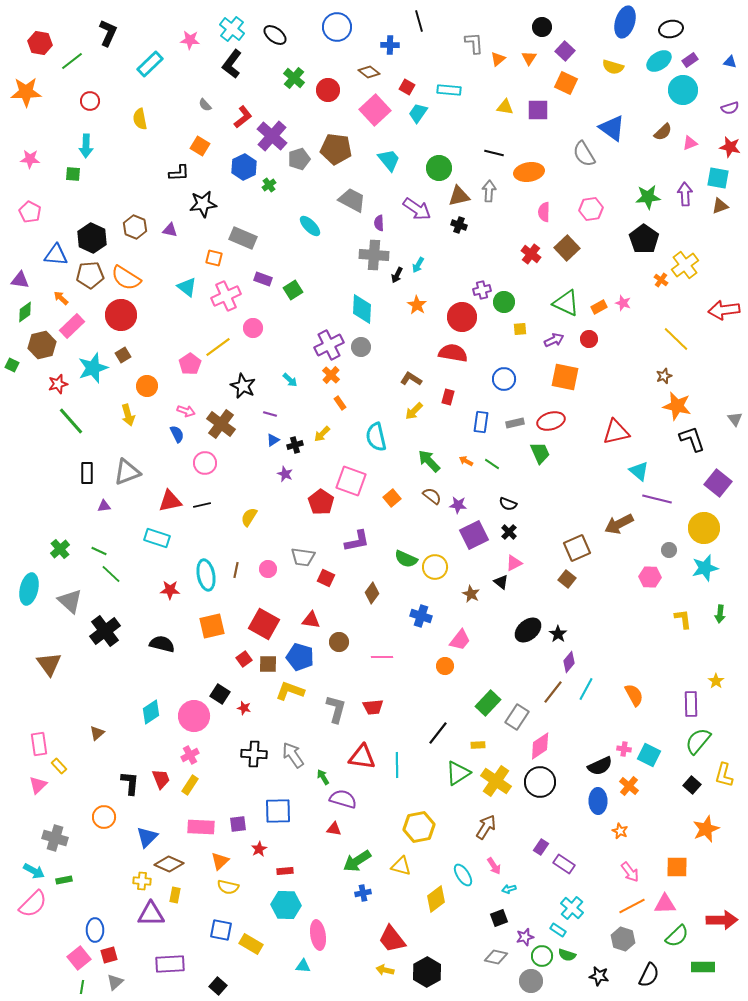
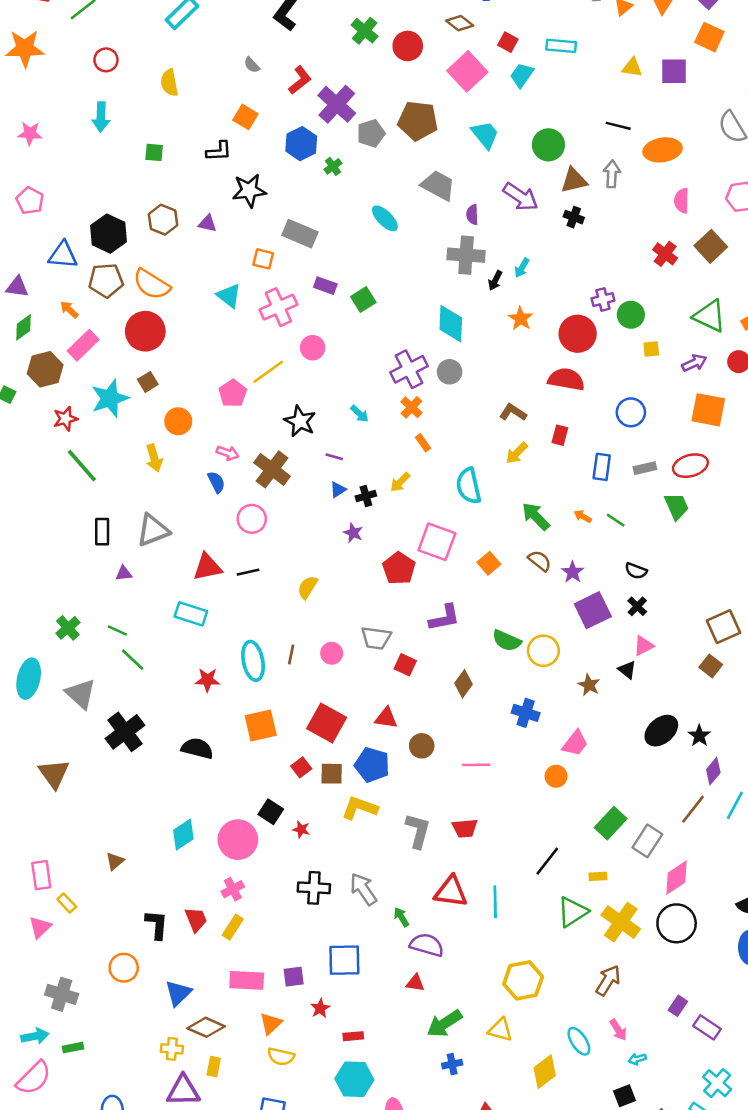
green square: (73, 174) -> (154, 152), moved
purple star: (458, 505) -> (573, 572), turned 30
cyan arrow: (34, 871) -> (35, 1036), turned -40

